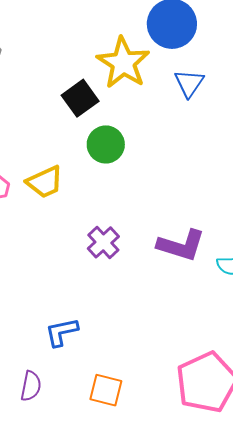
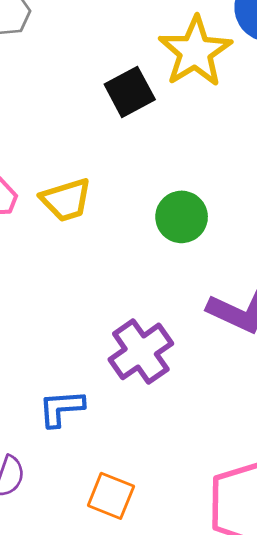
green circle: (106, 144) -> (182, 217), moved
purple cross: (103, 242) -> (141, 351), moved, size x1.4

